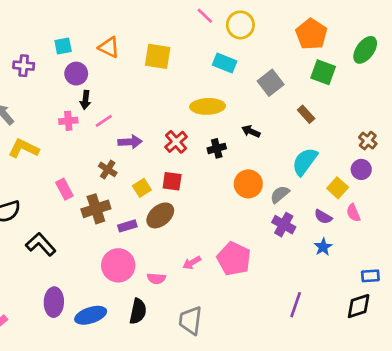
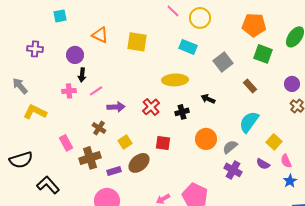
orange pentagon: (311, 34) -> (254, 25), turned -30
cyan square: (63, 46) -> (60, 16), moved
purple circle: (361, 169) -> (292, 84), moved
red square: (172, 181) -> (163, 143), moved
blue star: (323, 247) -> (290, 181), moved

